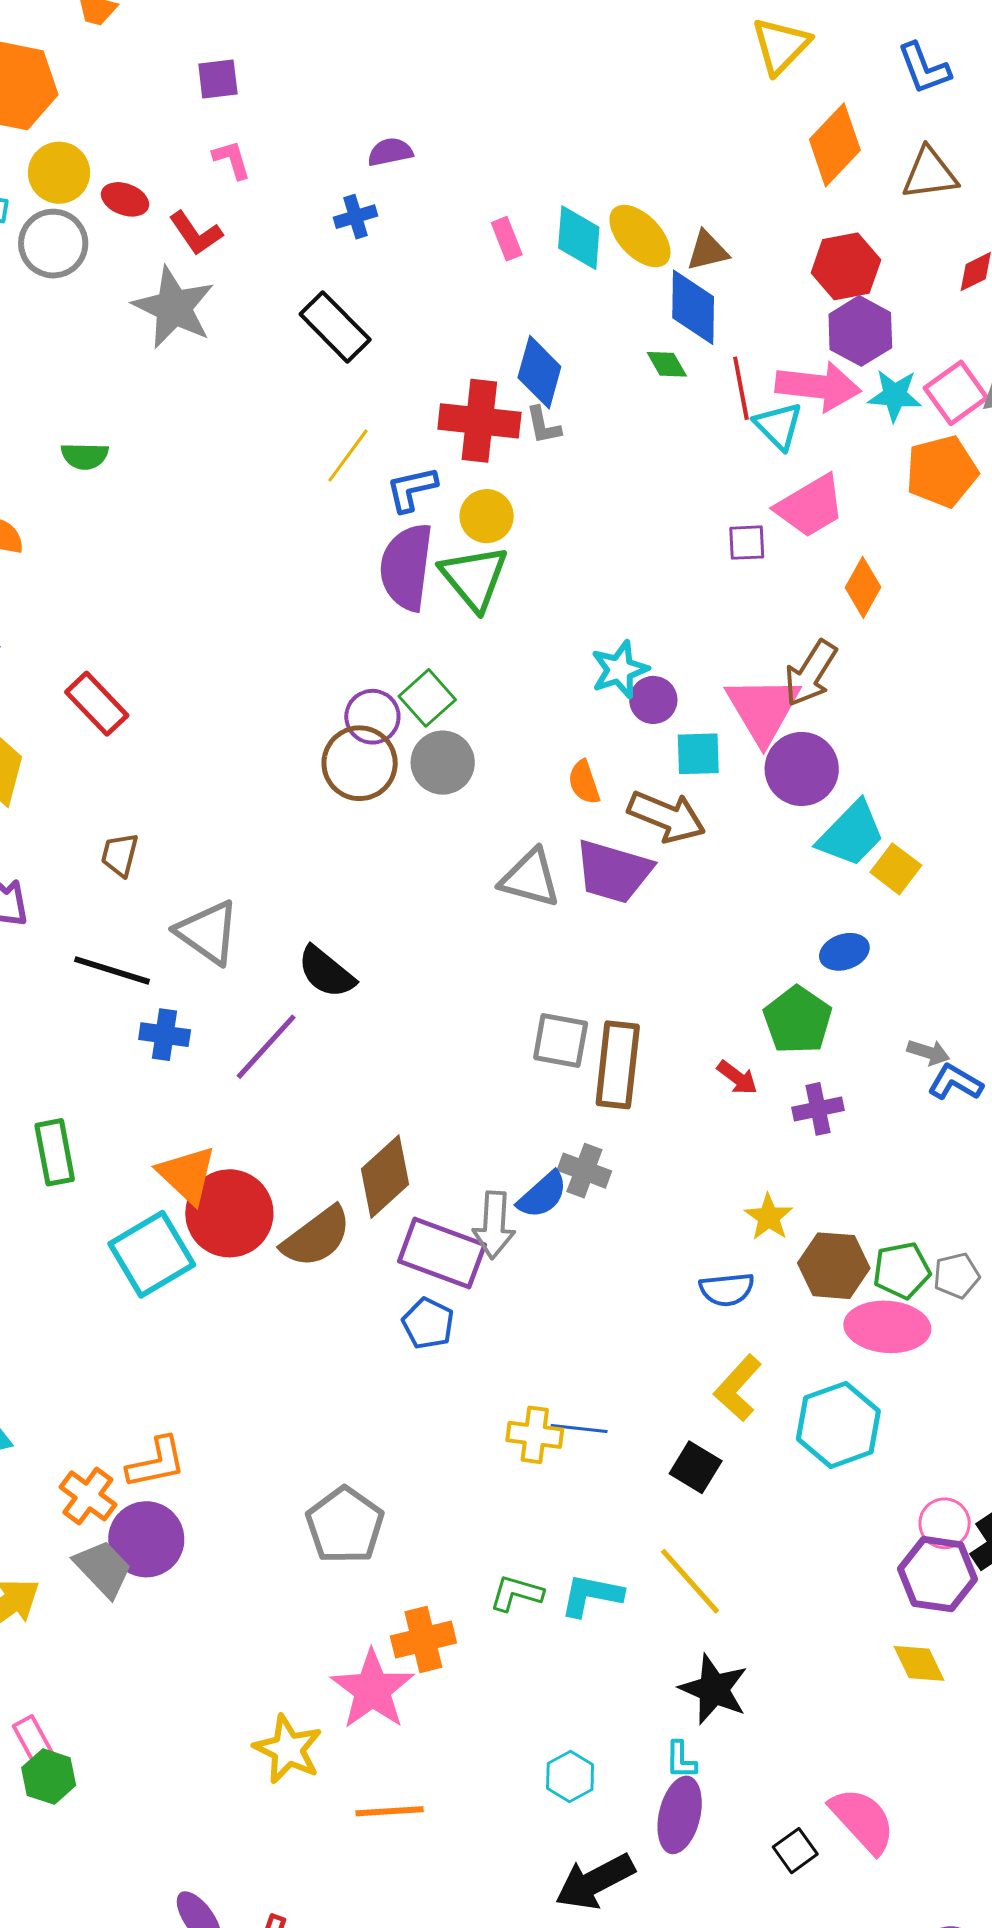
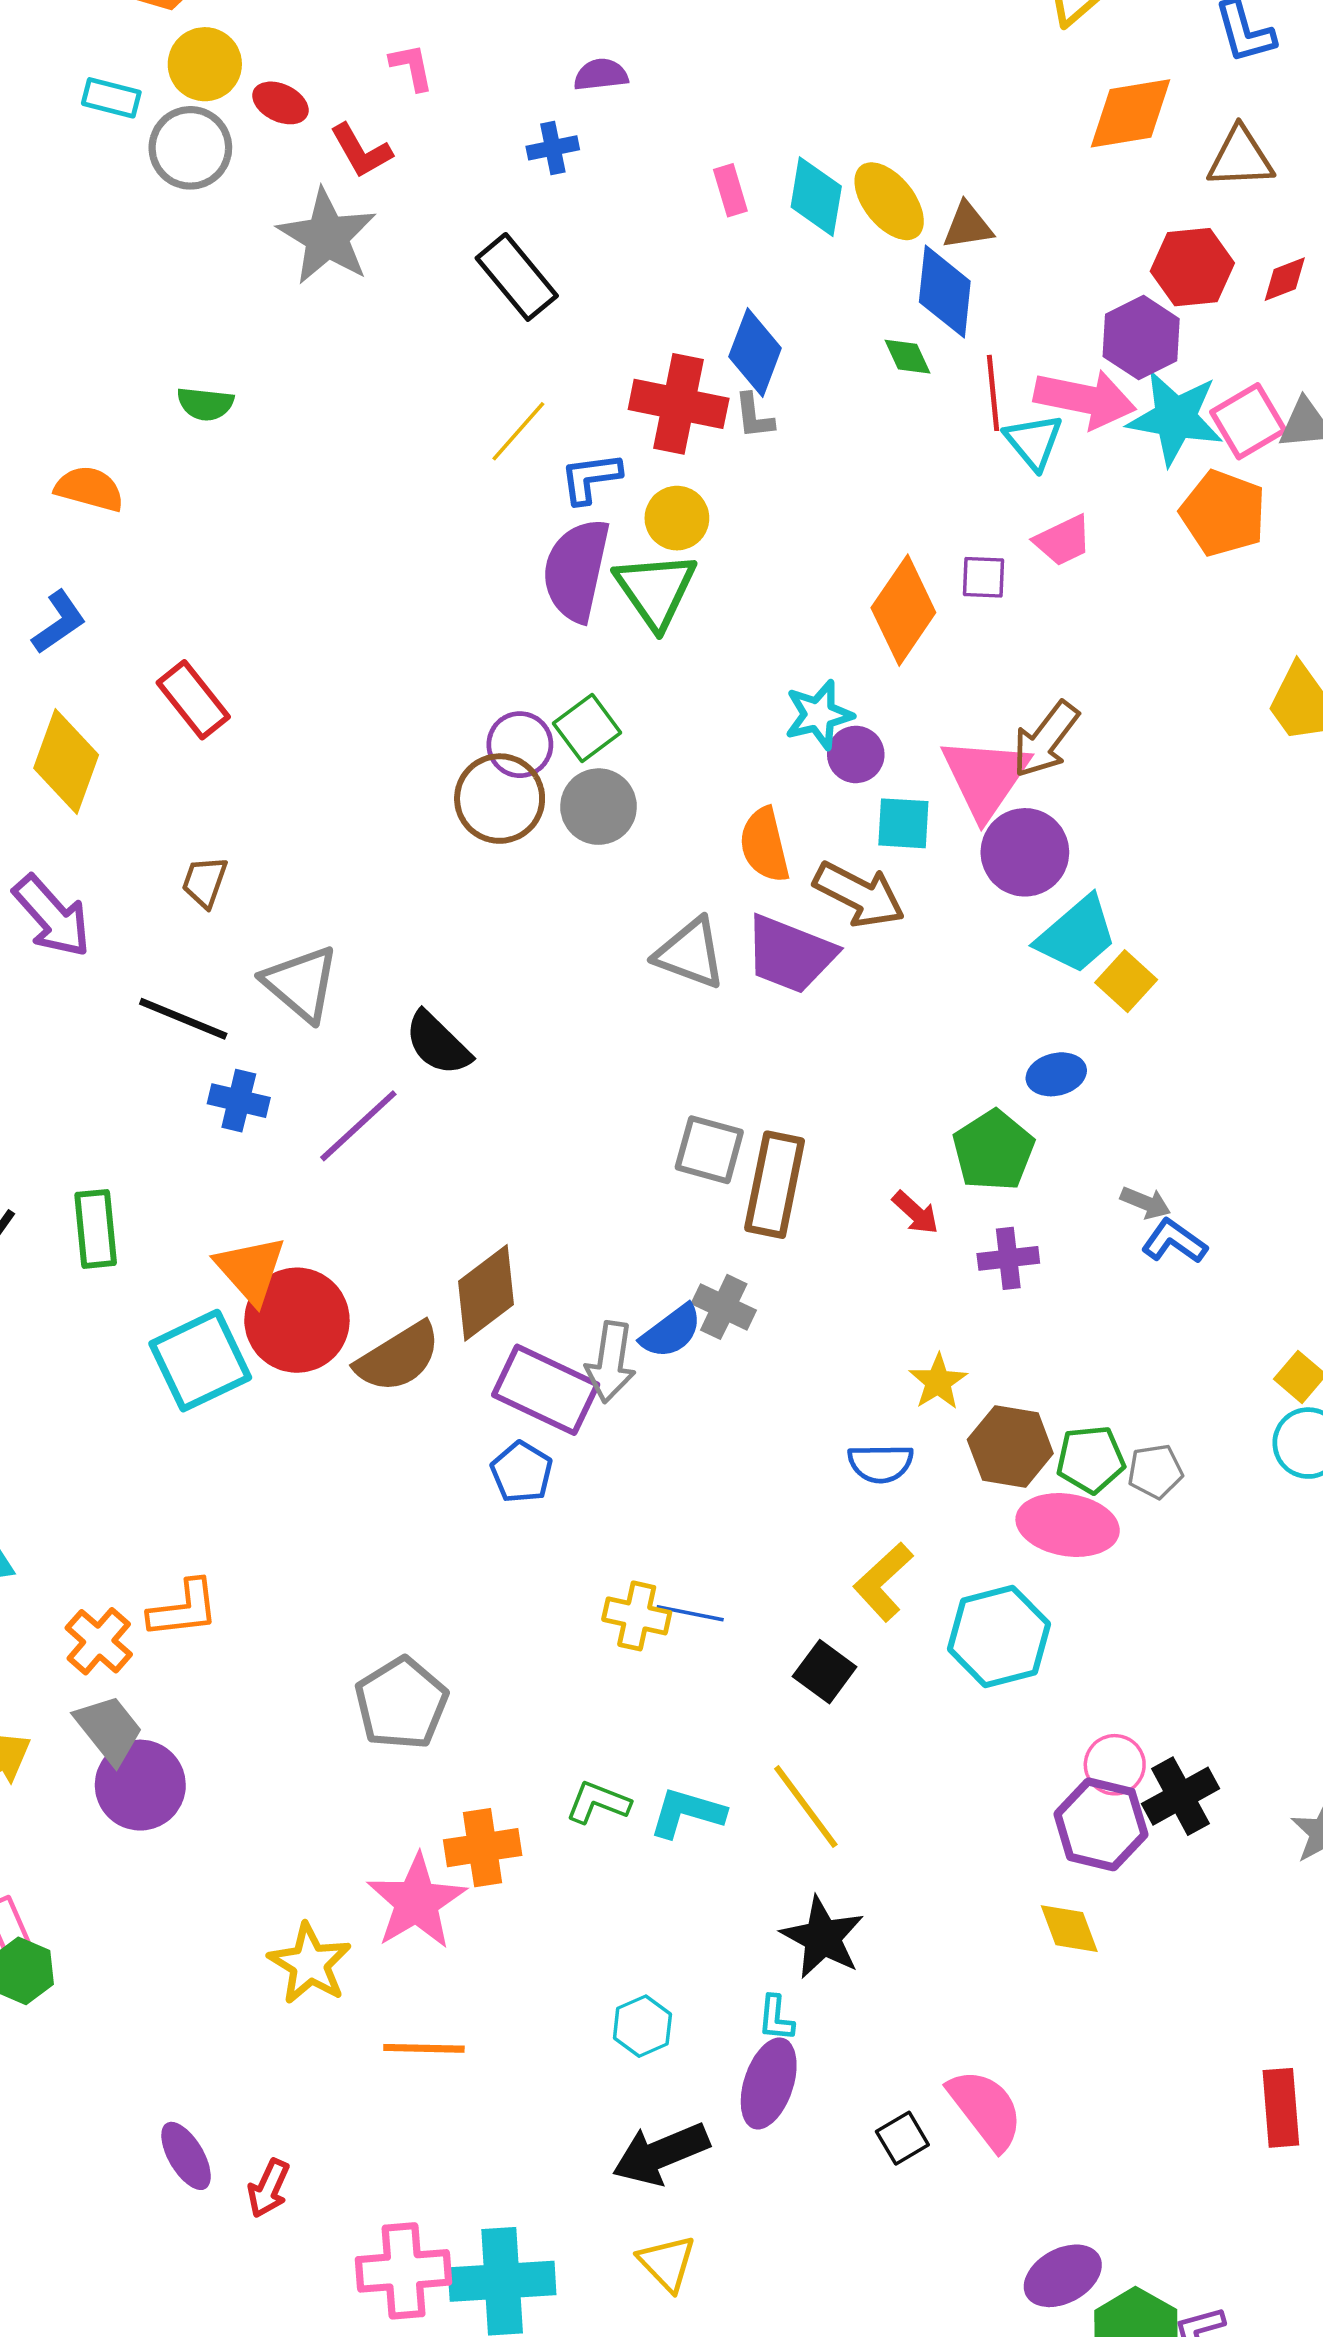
orange diamond: (835, 145) -> (1130, 113), turned 32
red hexagon: (846, 266) -> (1192, 267), moved
cyan star: (895, 395) -> (1175, 418), size x1.5
orange pentagon: (942, 471) -> (1223, 513), turned 30
pink trapezoid: (810, 506) -> (1063, 541), size x0.7
orange diamond: (863, 587) -> (903, 610), moved, size x1.5
orange semicircle: (584, 782) -> (765, 845), size x1.4
purple circle: (146, 1539) -> (140, 1785), moved

